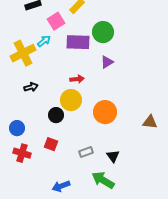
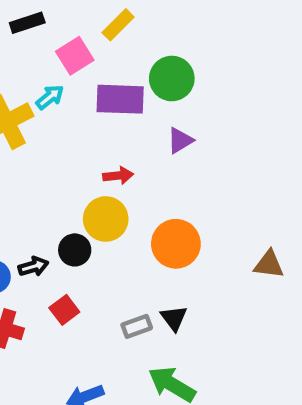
black arrow: (31, 87) -> (33, 266), moved
red square: (51, 144) -> (64, 310), turned 32
black triangle: (113, 156) -> (174, 318), moved

